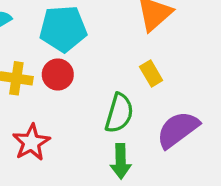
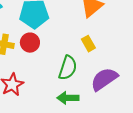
green arrow: (121, 161) -> (68, 98), turned 90

